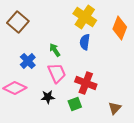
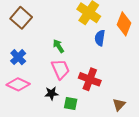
blue semicircle: (85, 42) -> (100, 38), moved
blue cross: (28, 61) -> (18, 57), moved
green square: (75, 104) -> (71, 103), moved, turned 32

